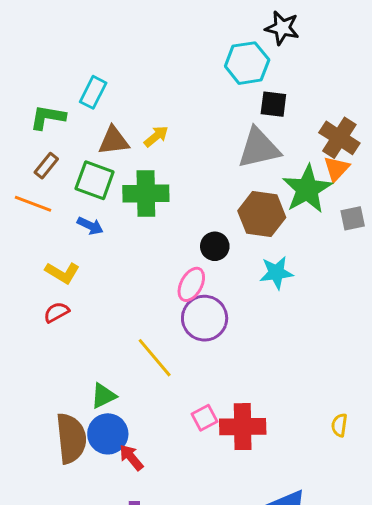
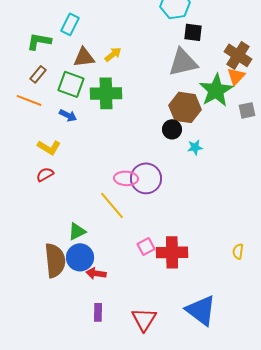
black circle: (215, 246) -> (172, 129), moved
cyan star: (276, 273) -> (195, 147), size x0.7
pink ellipse: (191, 284) -> (126, 178), moved, turned 65
red arrow: (131, 457) -> (96, 273), turned -42

